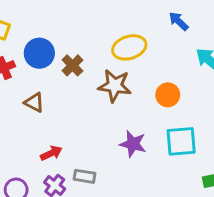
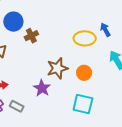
yellow ellipse: (129, 47) -> (85, 38), moved
brown star: (115, 86) -> (57, 68), moved, turned 30
purple star: (133, 144) -> (42, 88), moved

